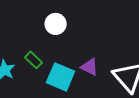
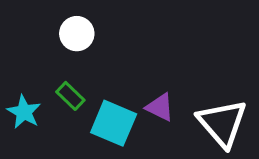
white circle: (56, 24) -> (77, 34), moved

